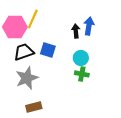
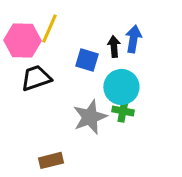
blue square: (48, 50) -> (87, 60), moved
cyan circle: (81, 58) -> (121, 87), size x1.5
gray star: (27, 78) -> (90, 117), moved

